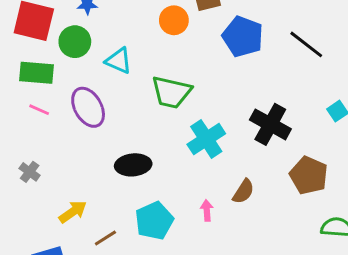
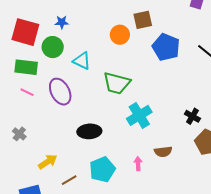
black cross: (270, 124) -> (192, 116), moved, size x0.6
brown semicircle: (243, 191) -> (163, 152), turned 48

